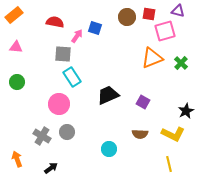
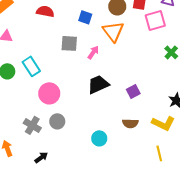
pink arrow: (77, 36) -> (93, 52), moved
gray square: (63, 54) -> (69, 43), moved
orange triangle: (152, 58) -> (113, 31), moved, turned -45
cyan rectangle: (72, 77) -> (31, 66), moved
purple square: (143, 102) -> (133, 91), turned 32

